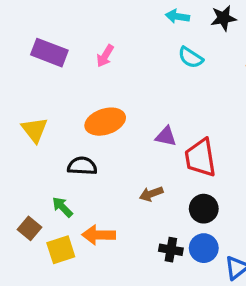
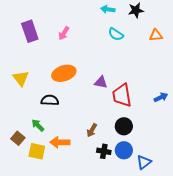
purple rectangle: (49, 53) -> (30, 31), turned 50
brown arrow: (151, 194) -> (92, 130), moved, turned -40
yellow square: (61, 250) -> (37, 151), turned 30

